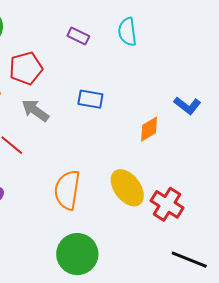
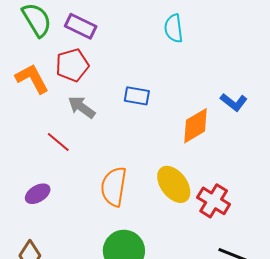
purple rectangle: (78, 36) -> (81, 26), moved, size x1.4
orange diamond: (149, 129) -> (195, 126), size x1.4

